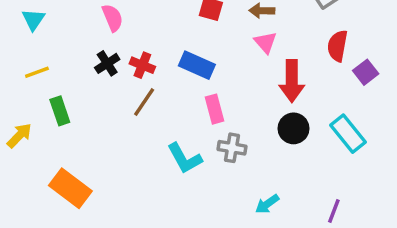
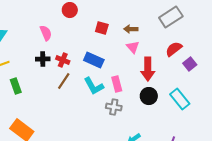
red semicircle: (337, 46) -> (174, 49), turned 42
black cross: (107, 63) -> (43, 59), turned 32
pink rectangle: (214, 109) -> (117, 84), moved
cyan L-shape: (185, 158) -> (94, 86), moved

